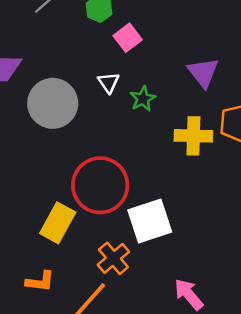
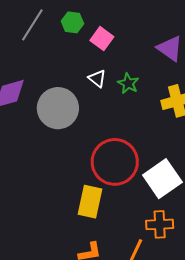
orange cross: (113, 258) -> (160, 224), moved, turned -36

